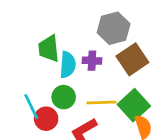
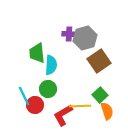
purple cross: (92, 61) -> (69, 34), moved
yellow line: (101, 102) -> (80, 106), moved
green square: (134, 105) -> (100, 95), size x0.7

